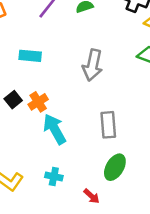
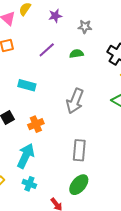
orange cross: (38, 102) -> (36, 124), moved
cyan arrow: (55, 129) -> (26, 156), moved, turned 45

